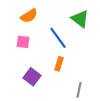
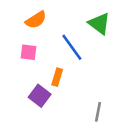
orange rectangle: (59, 64) -> (57, 77), moved

